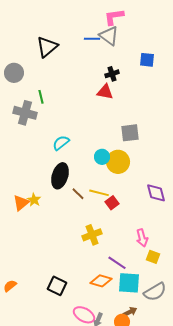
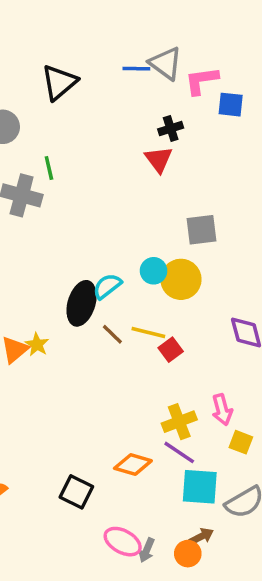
pink L-shape: (114, 17) -> (201, 81), moved
red triangle: (105, 92) -> (159, 159), turned 42
cyan semicircle: (61, 143) -> (107, 286), moved
yellow cross: (92, 235) -> (179, 422), moved
orange diamond: (101, 281) -> (133, 464), moved

